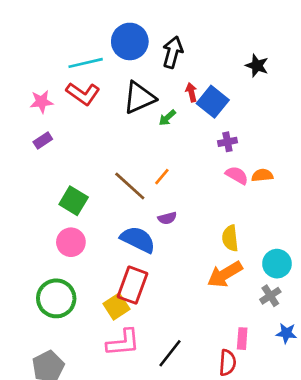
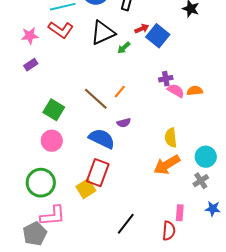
red arrow: (191, 92) -> (142, 29), turned 80
purple cross: (227, 142) -> (166, 79), moved
pink L-shape: (123, 343) -> (53, 216), moved

